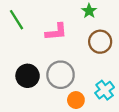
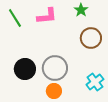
pink L-shape: (56, 32) -> (47, 16), moved
orange circle: (76, 100) -> (54, 91), moved

